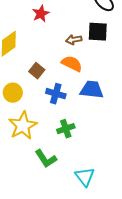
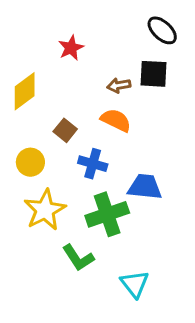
blue trapezoid: (92, 90) -> (145, 187), moved
green cross: (66, 129) -> (107, 214), size x1.6

